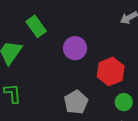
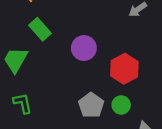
green circle: (124, 102) -> (121, 105), moved

